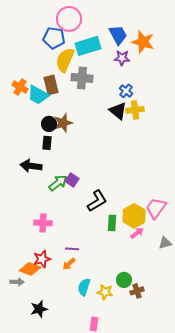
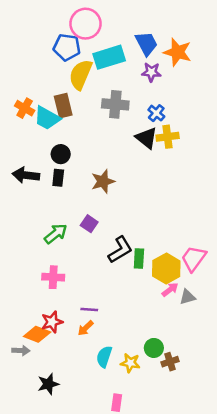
gray cross: (82, 78) -> (115, 104), moved
brown star: (63, 123) -> (103, 181), moved
black arrow: (31, 166) -> (26, 175), moved
green arrow: (58, 183) -> (56, 234), moved
green rectangle: (112, 223) -> (139, 259), moved
gray triangle: (165, 243) -> (187, 297), moved

